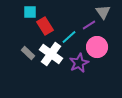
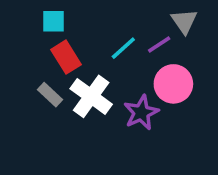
red rectangle: (45, 26) -> (66, 57), moved
cyan line: (69, 37) -> (123, 48), moved

